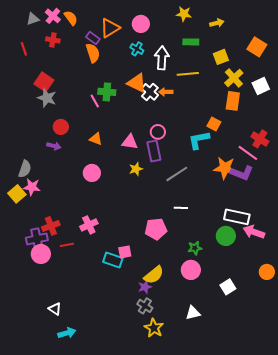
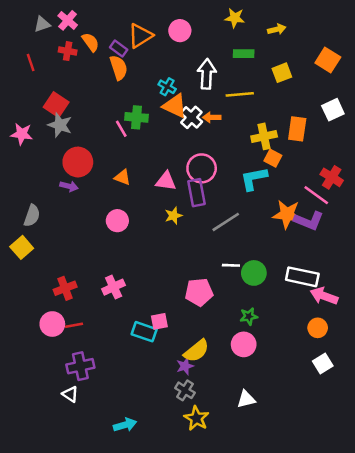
orange semicircle: (71, 18) -> (91, 42), moved
cyan cross: (137, 49) -> (167, 87), moved
yellow cross: (234, 78) -> (264, 136), moved, turned 30
red circle: (61, 127) -> (78, 162), size x1.5
pink circle: (158, 132) -> (202, 168), size x1.5
pink star: (32, 187) -> (22, 134), moved
green circle: (226, 236) -> (254, 273), moved
purple cross: (37, 239) -> (80, 366), moved
red line: (67, 245) -> (74, 325), moved
orange circle: (267, 272) -> (318, 328), moved
white square: (228, 287) -> (323, 364), moved
cyan arrow: (67, 333) -> (125, 425), moved

